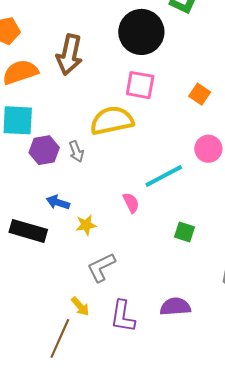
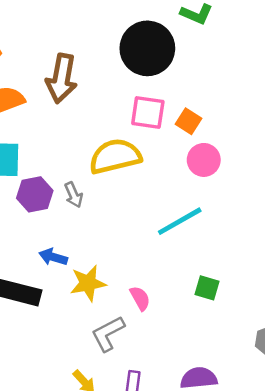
orange square: (200, 94) -> (188, 121), moved
pink circle: (208, 149) -> (204, 160), moved
pink semicircle: (131, 203) -> (140, 298), moved
yellow star: (86, 225) -> (88, 283), size x1.4

